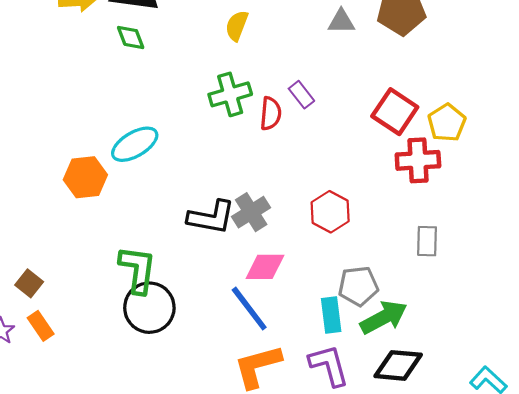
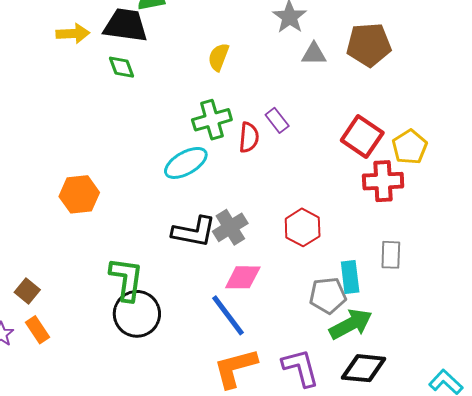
cyan ellipse: (135, 144) -> (186, 163), moved
cyan rectangle: (331, 315) -> (350, 277), moved

